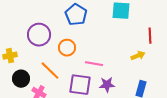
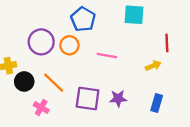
orange circle: (67, 48) -> (69, 45), moved
pink line: (94, 64) -> (107, 55), moved
black circle: (21, 79) -> (24, 81), moved

